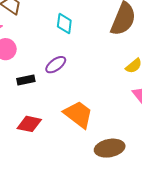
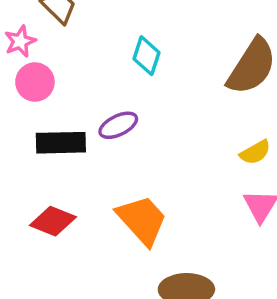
black rectangle: (26, 80) -> (61, 143), size x1.5

